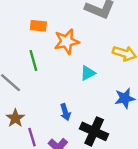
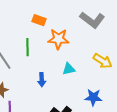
blue arrow: (65, 112) -> (42, 80), moved

